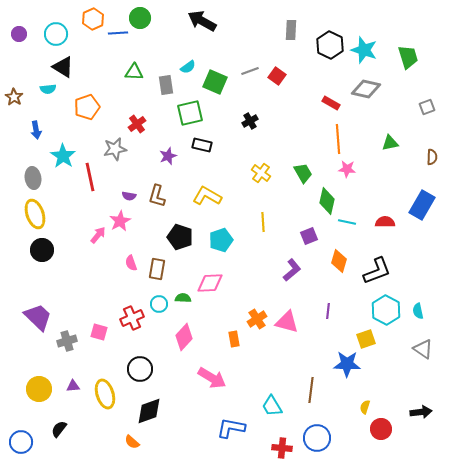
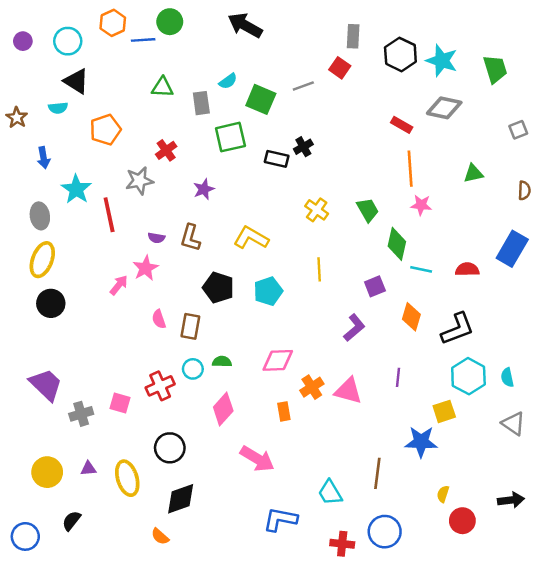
red square: (277, 76) -> (340, 68), moved
black rectangle: (202, 145) -> (277, 159), moved
yellow ellipse: (35, 214) -> (42, 260), turned 40
pink diamond: (210, 283) -> (278, 360), moved

